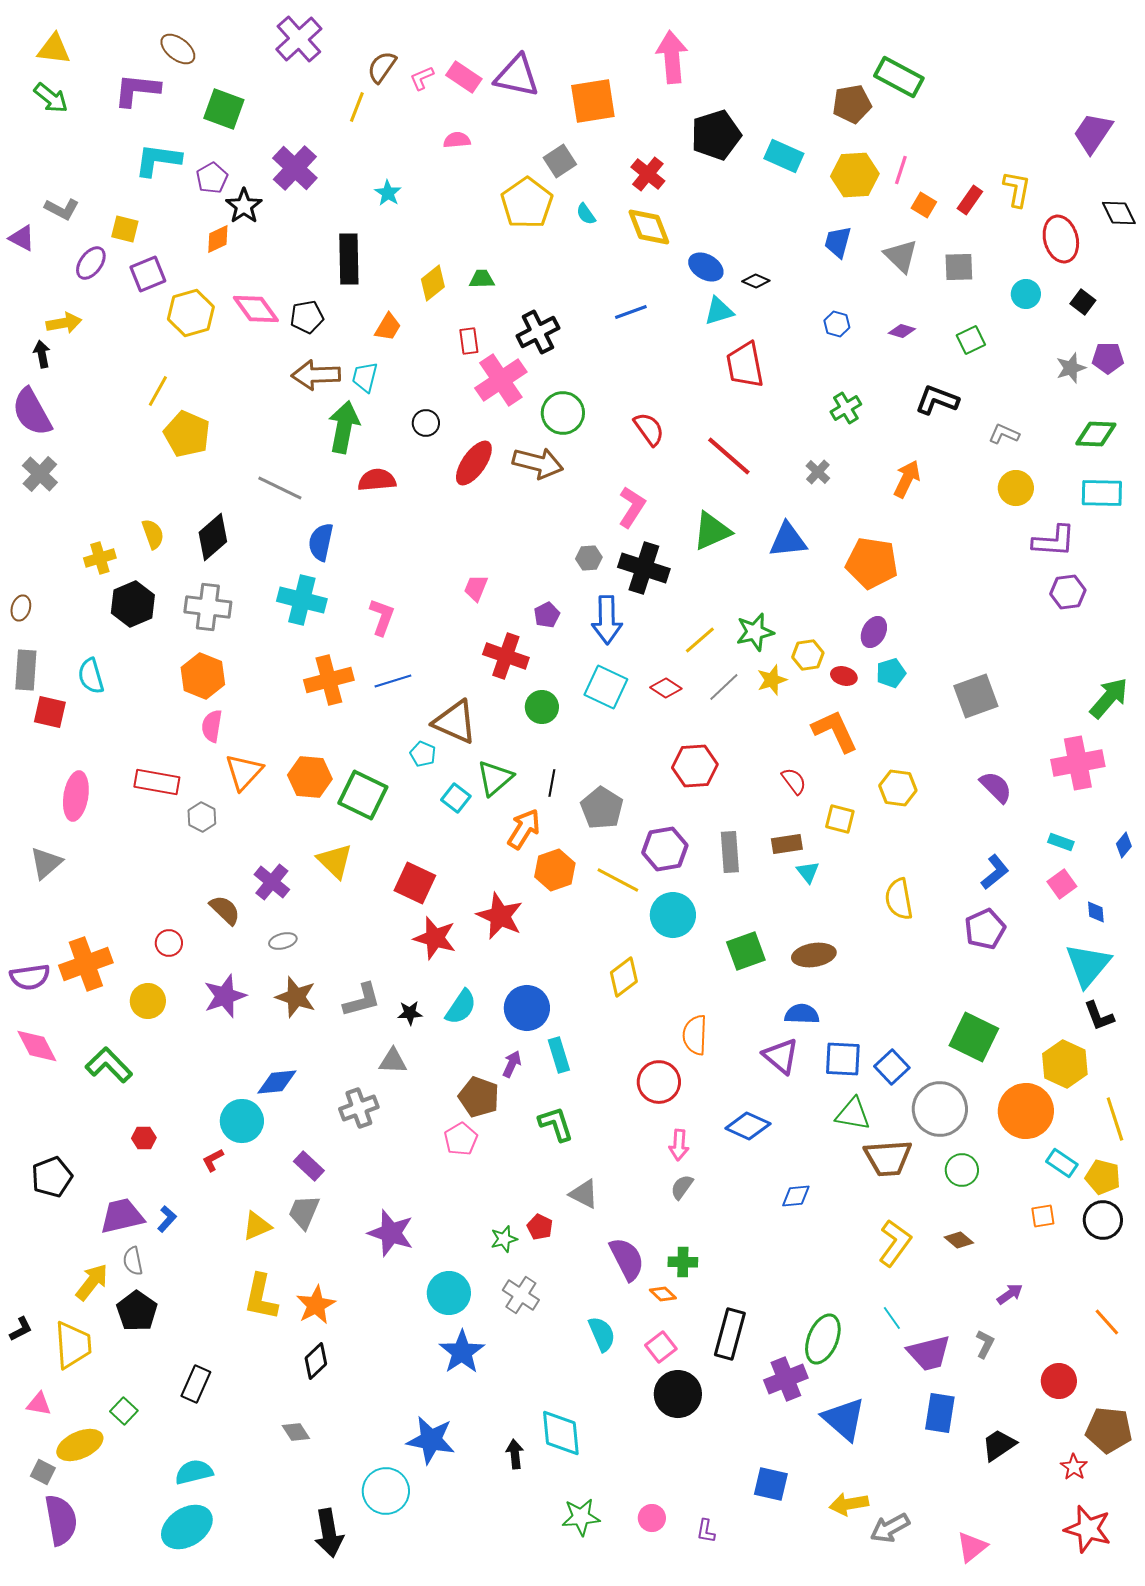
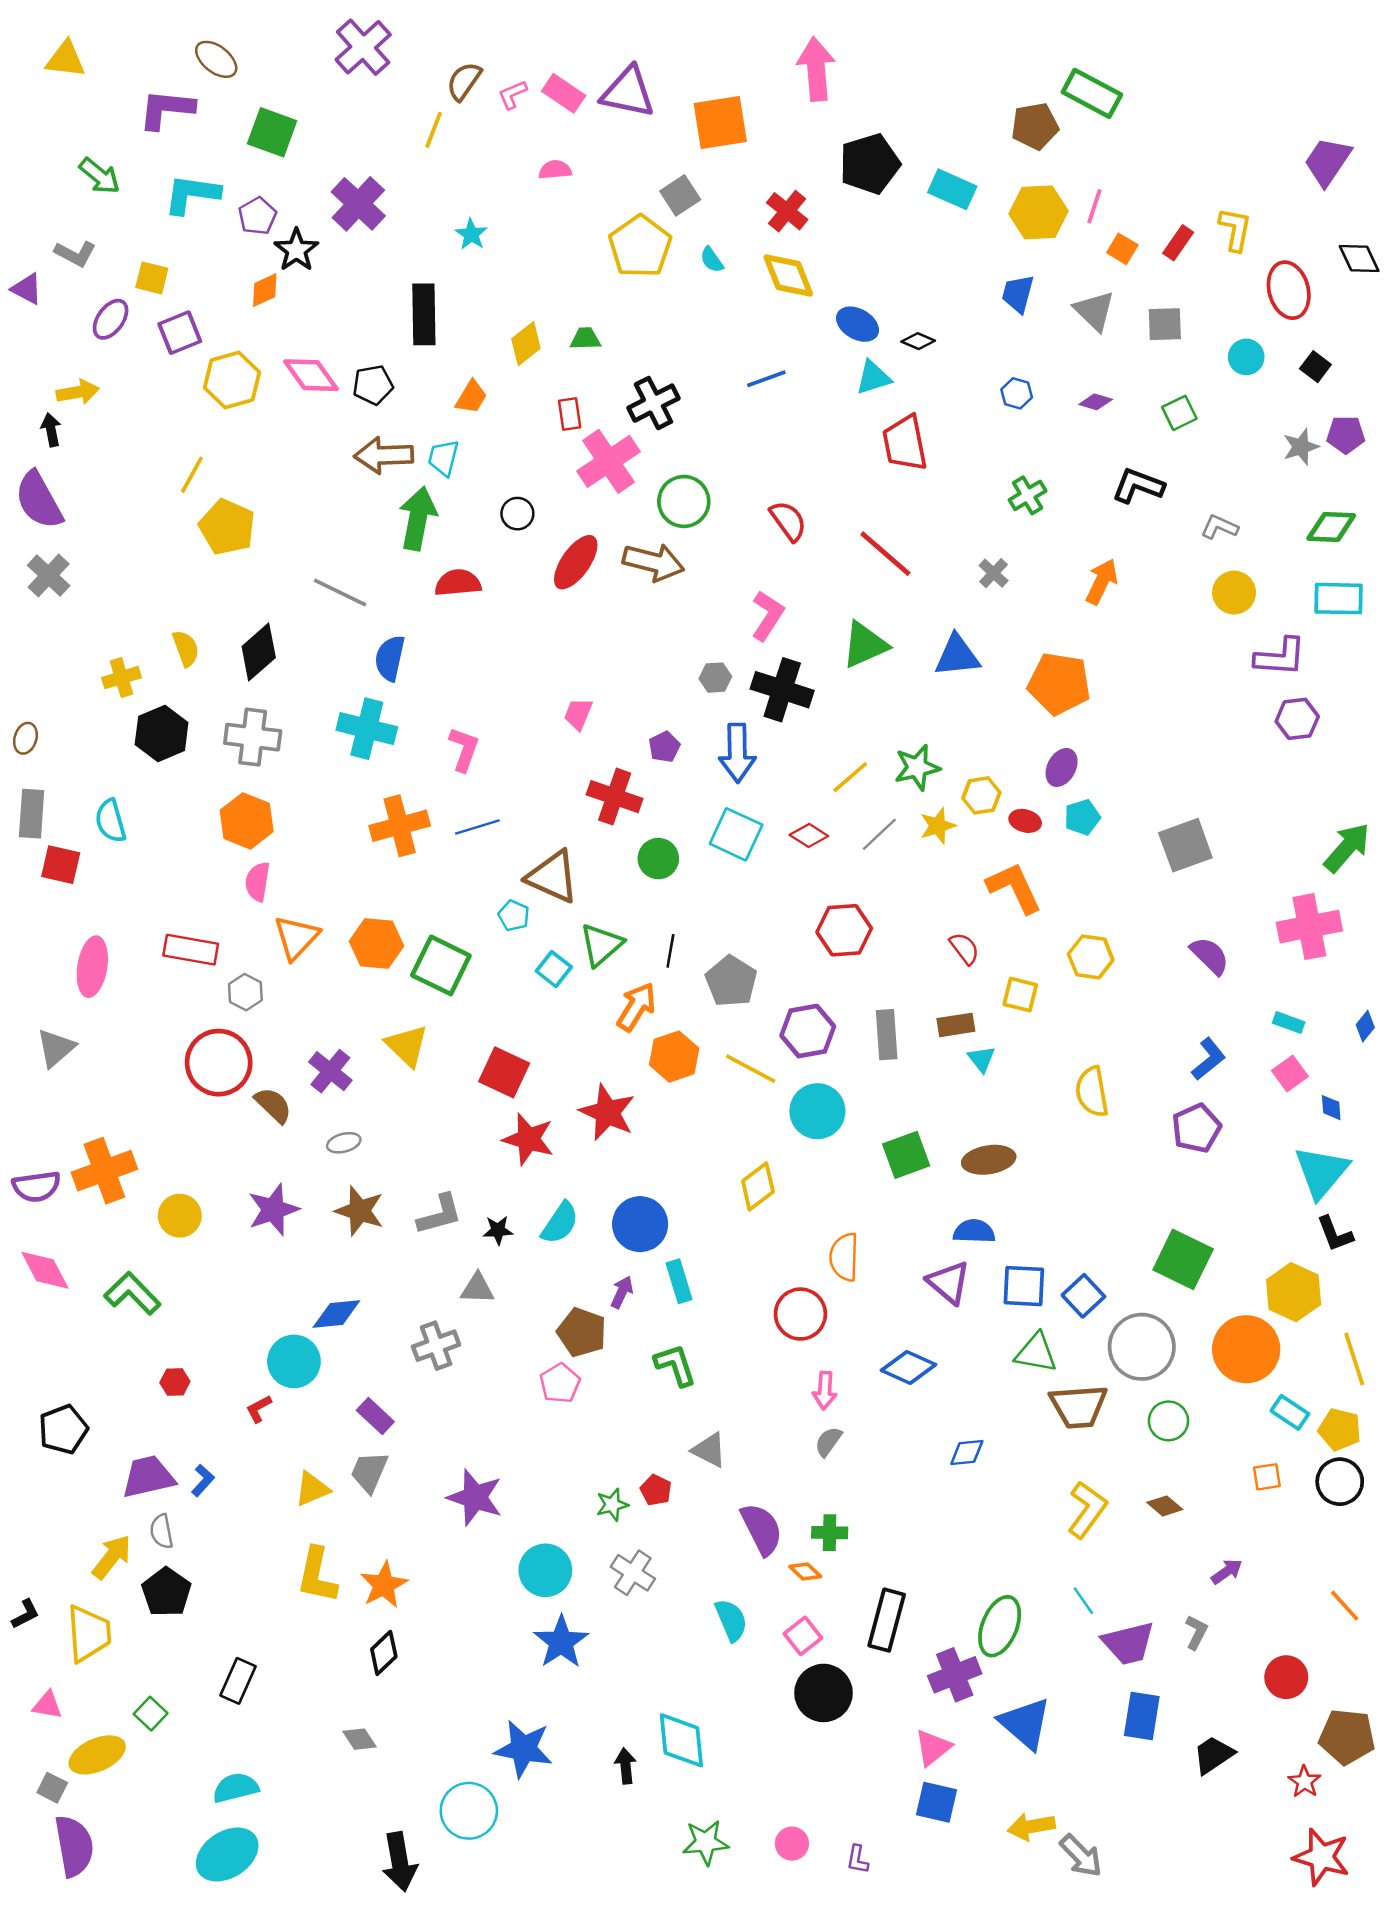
green arrow: (51, 98) -> (100, 176), moved
red circle: (169, 943) -> (219, 1063), moved, size x2.0
gray arrow: (890, 1528) -> (1081, 1856), turned -105
pink triangle: (972, 1547) -> (933, 1748), moved

